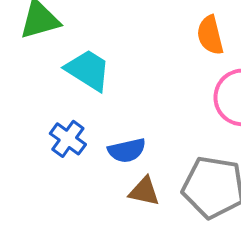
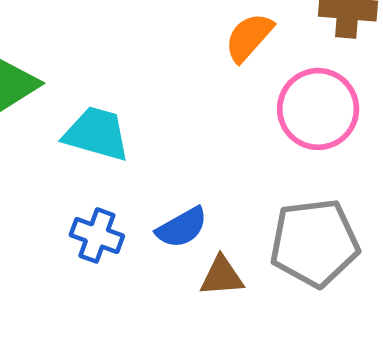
orange semicircle: (210, 35) -> (249, 37), turned 72

